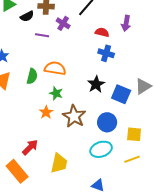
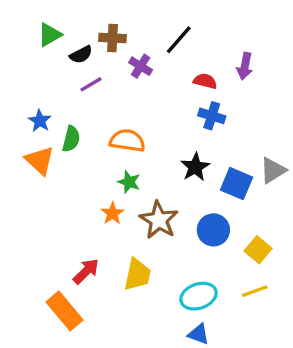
purple line: (42, 35) -> (91, 84), moved, turned -40
green semicircle: (32, 76) -> (71, 139), moved
yellow square: (134, 134) -> (258, 250), turned 35
cyan ellipse: (101, 149) -> (199, 296), moved
yellow trapezoid: (59, 163) -> (137, 275), moved

